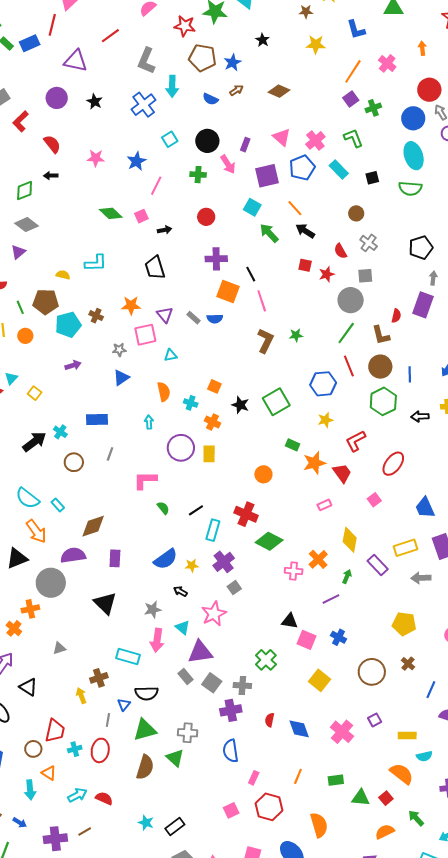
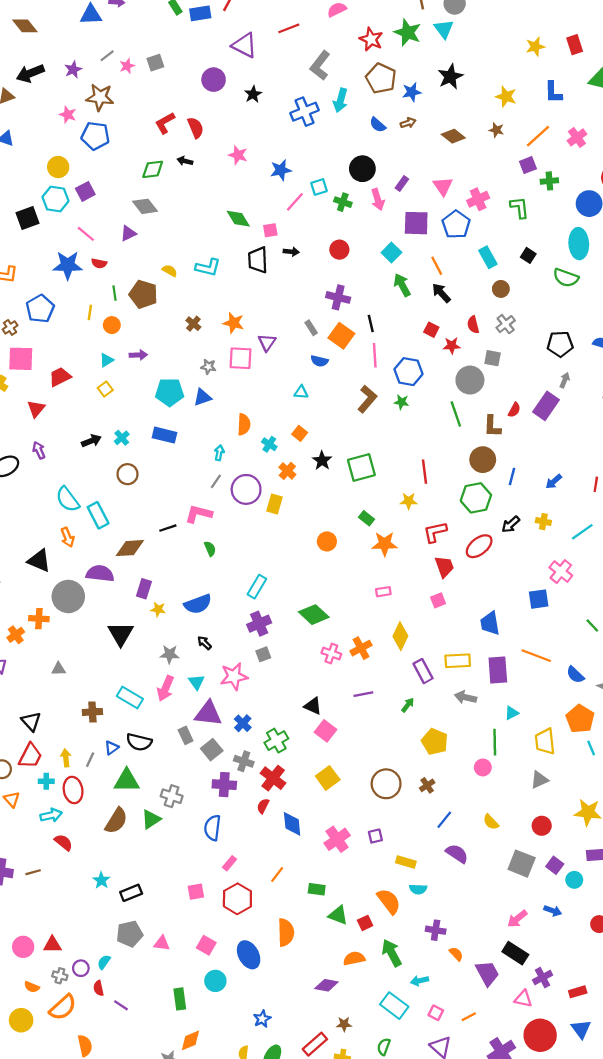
brown star: (306, 12) -> (496, 130), moved
black star: (263, 40) -> (450, 77), size x1.6
red L-shape: (21, 121) -> (165, 123), moved
cyan square: (170, 139) -> (319, 187), moved
blue pentagon: (302, 168) -> (456, 224), turned -30
cyan rectangle: (339, 169) -> (488, 257), moved
black square: (372, 178) -> (528, 255), turned 32
black trapezoid: (155, 268) -> (258, 260), moved
gray rectangle: (193, 318) -> (311, 328), moved
cyan pentagon: (68, 325) -> (170, 392), moved
green line: (346, 333) -> (456, 414), turned -70
cyan triangle: (171, 355) -> (301, 392), moved
purple arrow: (73, 365) -> (138, 355), moved
red line: (349, 366) -> (424, 472), moved
cyan triangle: (11, 378) -> (106, 360), moved
blue hexagon: (323, 384) -> (408, 372), moved
black arrow: (420, 416) -> (511, 524), turned -54
black arrow: (34, 442) -> (91, 441), size x0.7
gray line: (110, 454) -> (216, 481), moved
red ellipse: (393, 464) -> (479, 546), moved
red trapezoid: (342, 473) -> (444, 567), moved
cyan rectangle: (58, 505) -> (98, 515), size x1.6
black line: (196, 510) -> (168, 528), moved
red cross: (246, 514) -> (273, 778), moved
orange arrow: (36, 531) -> (68, 537), size x0.7
black triangle: (17, 558) -> (39, 561), turned 30
yellow star: (192, 565) -> (158, 609), moved
green arrow: (347, 576) -> (408, 705), moved
blue cross: (338, 637) -> (243, 723), moved
black triangle: (28, 687) -> (31, 721), moved
yellow arrow: (81, 696) -> (66, 758), moved
red ellipse: (100, 750) -> (73, 790), turned -35
green triangle: (175, 758) -> (151, 819), turned 30
cyan arrow: (77, 795) -> (51, 815), moved
green arrow: (416, 818) -> (392, 953), size x1.4

